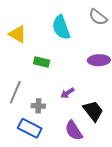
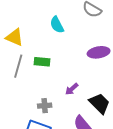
cyan semicircle: (61, 27) -> (57, 25), size x0.7
gray line: (15, 92) -> (18, 66), moved

